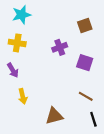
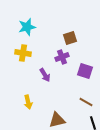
brown square: (85, 26) -> (70, 38), moved
purple arrow: (13, 70) -> (45, 75), moved

